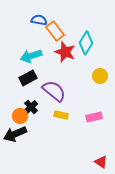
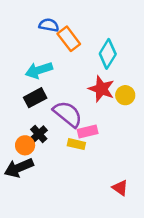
red star: (65, 52) -> (101, 89), moved
pink rectangle: (94, 117) -> (88, 132), moved
red triangle: (101, 162) -> (120, 188), moved

